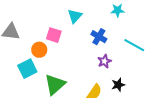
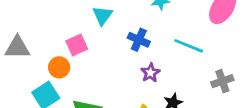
pink square: (54, 35) -> (77, 45), turned -35

